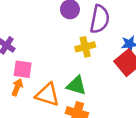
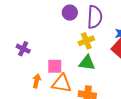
pink square: (23, 69) -> (55, 66), moved
green triangle: (76, 86) -> (87, 63), moved

